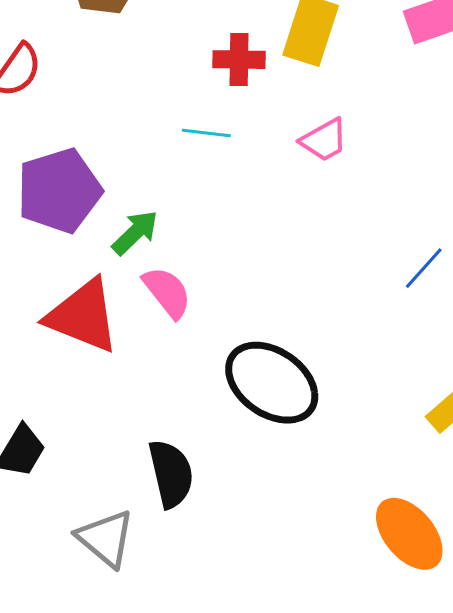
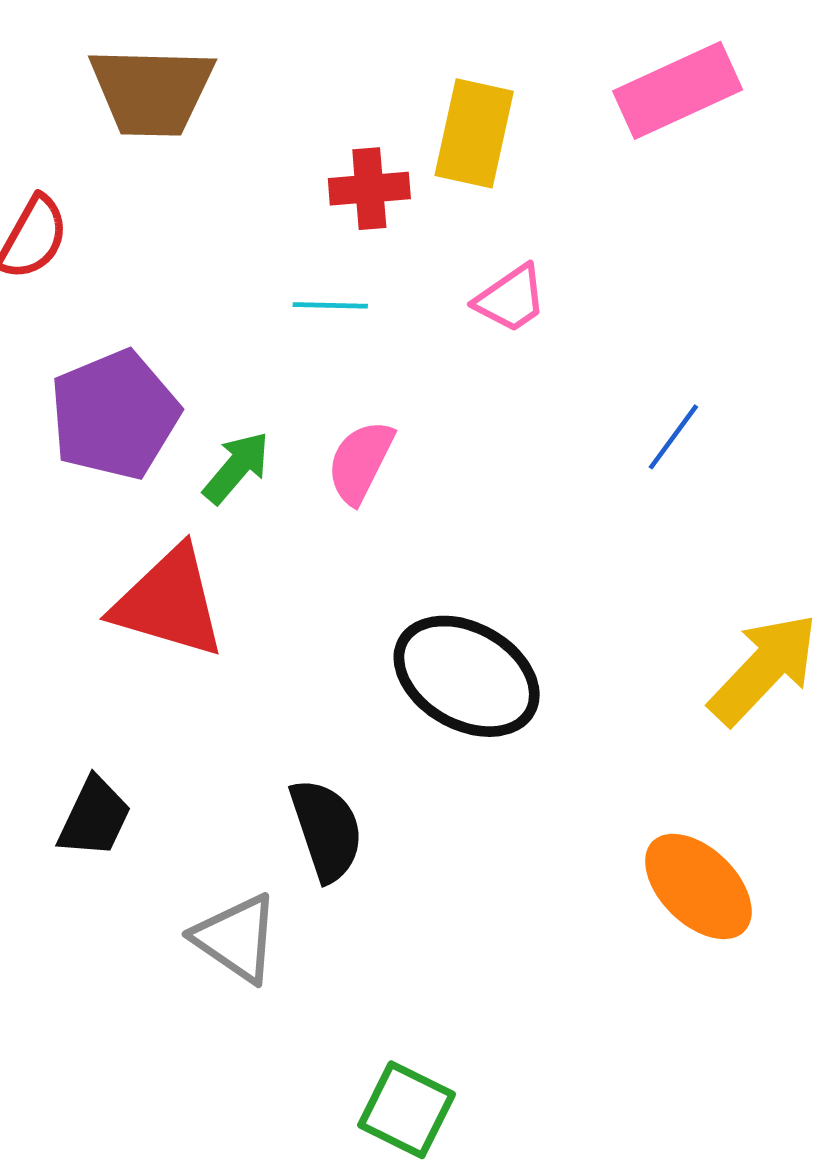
blue line: (424, 268) -> (673, 437), moved
pink semicircle: (167, 292) -> (360, 462), moved, turned -110

